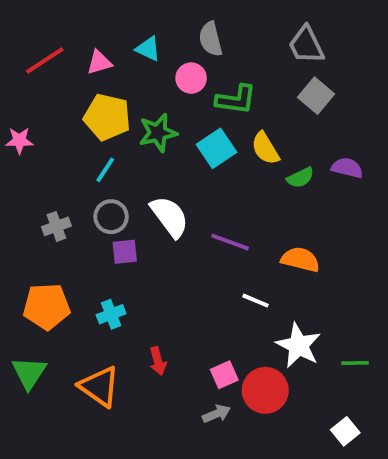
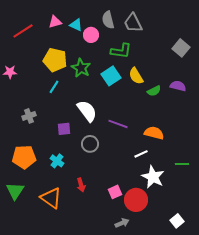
gray trapezoid: (306, 45) -> (133, 23), moved
pink triangle: (99, 62) -> (55, 22), moved
pink circle: (191, 78) -> (91, 35), moved
gray square: (316, 96) -> (181, 48), moved
green star: (158, 133) -> (81, 68), turned -30
gray circle: (111, 217) -> (90, 144), moved
white line: (255, 301) -> (141, 154), moved, turned -48
cyan cross: (111, 314) -> (57, 161), turned -32
green line: (355, 363) -> (182, 164), moved
gray arrow: (216, 414) -> (122, 223), moved

